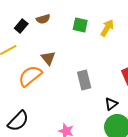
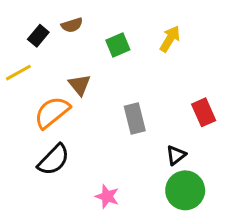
green square: (80, 25) -> (118, 45), moved, turned -35
black semicircle: (18, 121) -> (54, 160), moved

